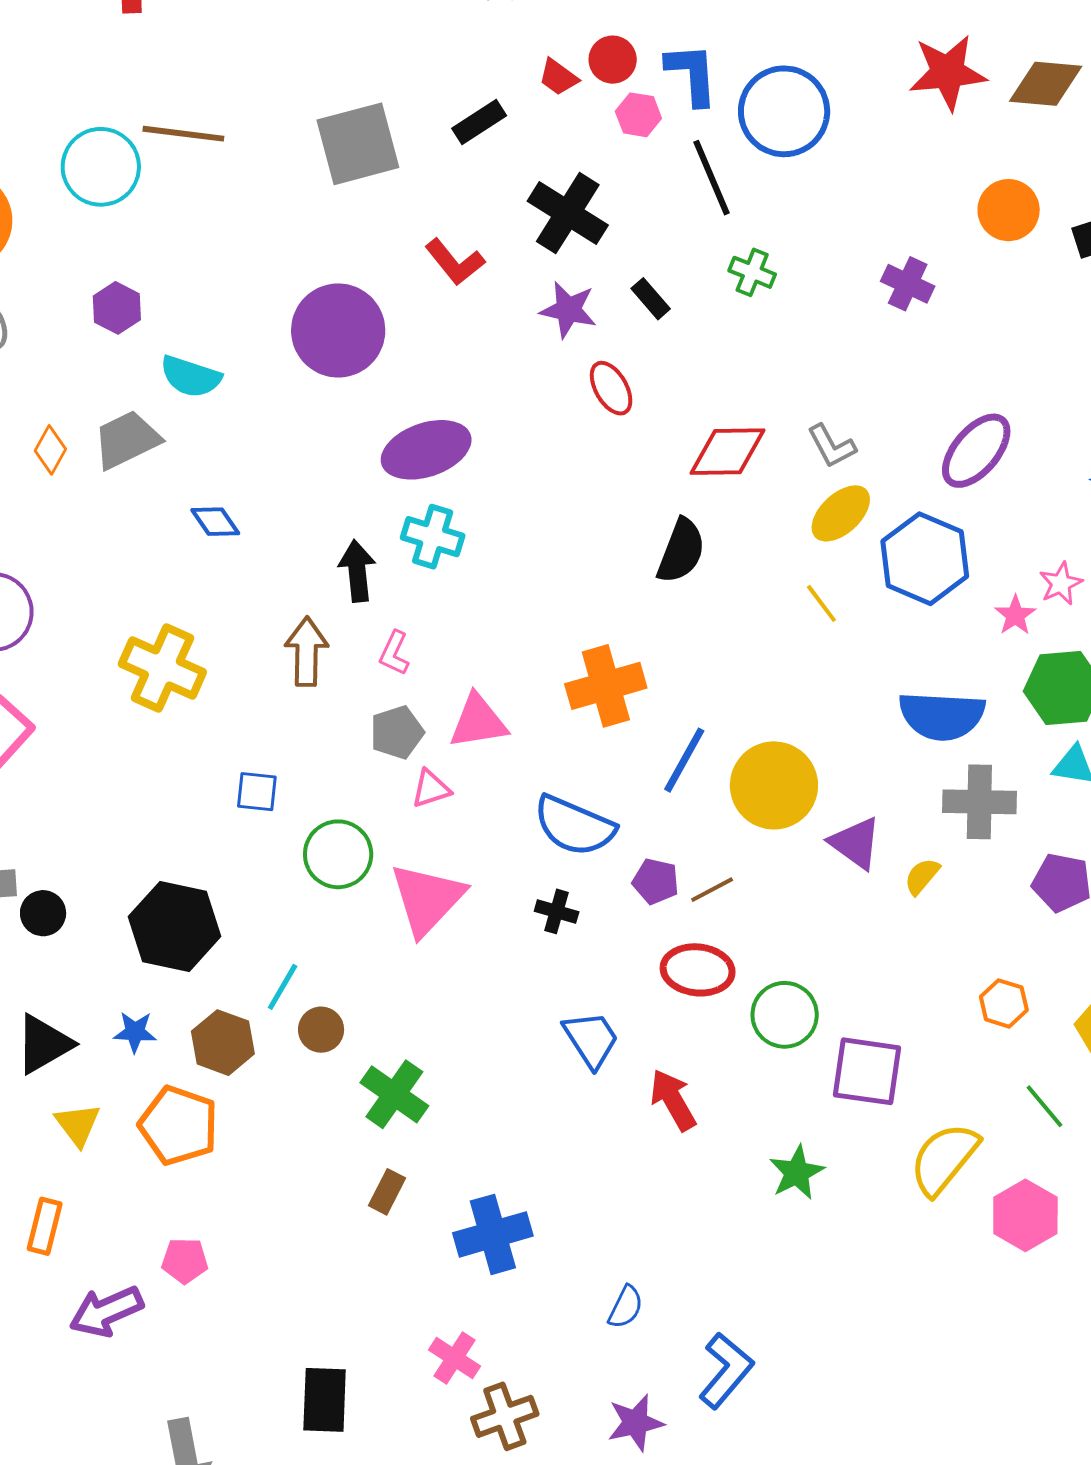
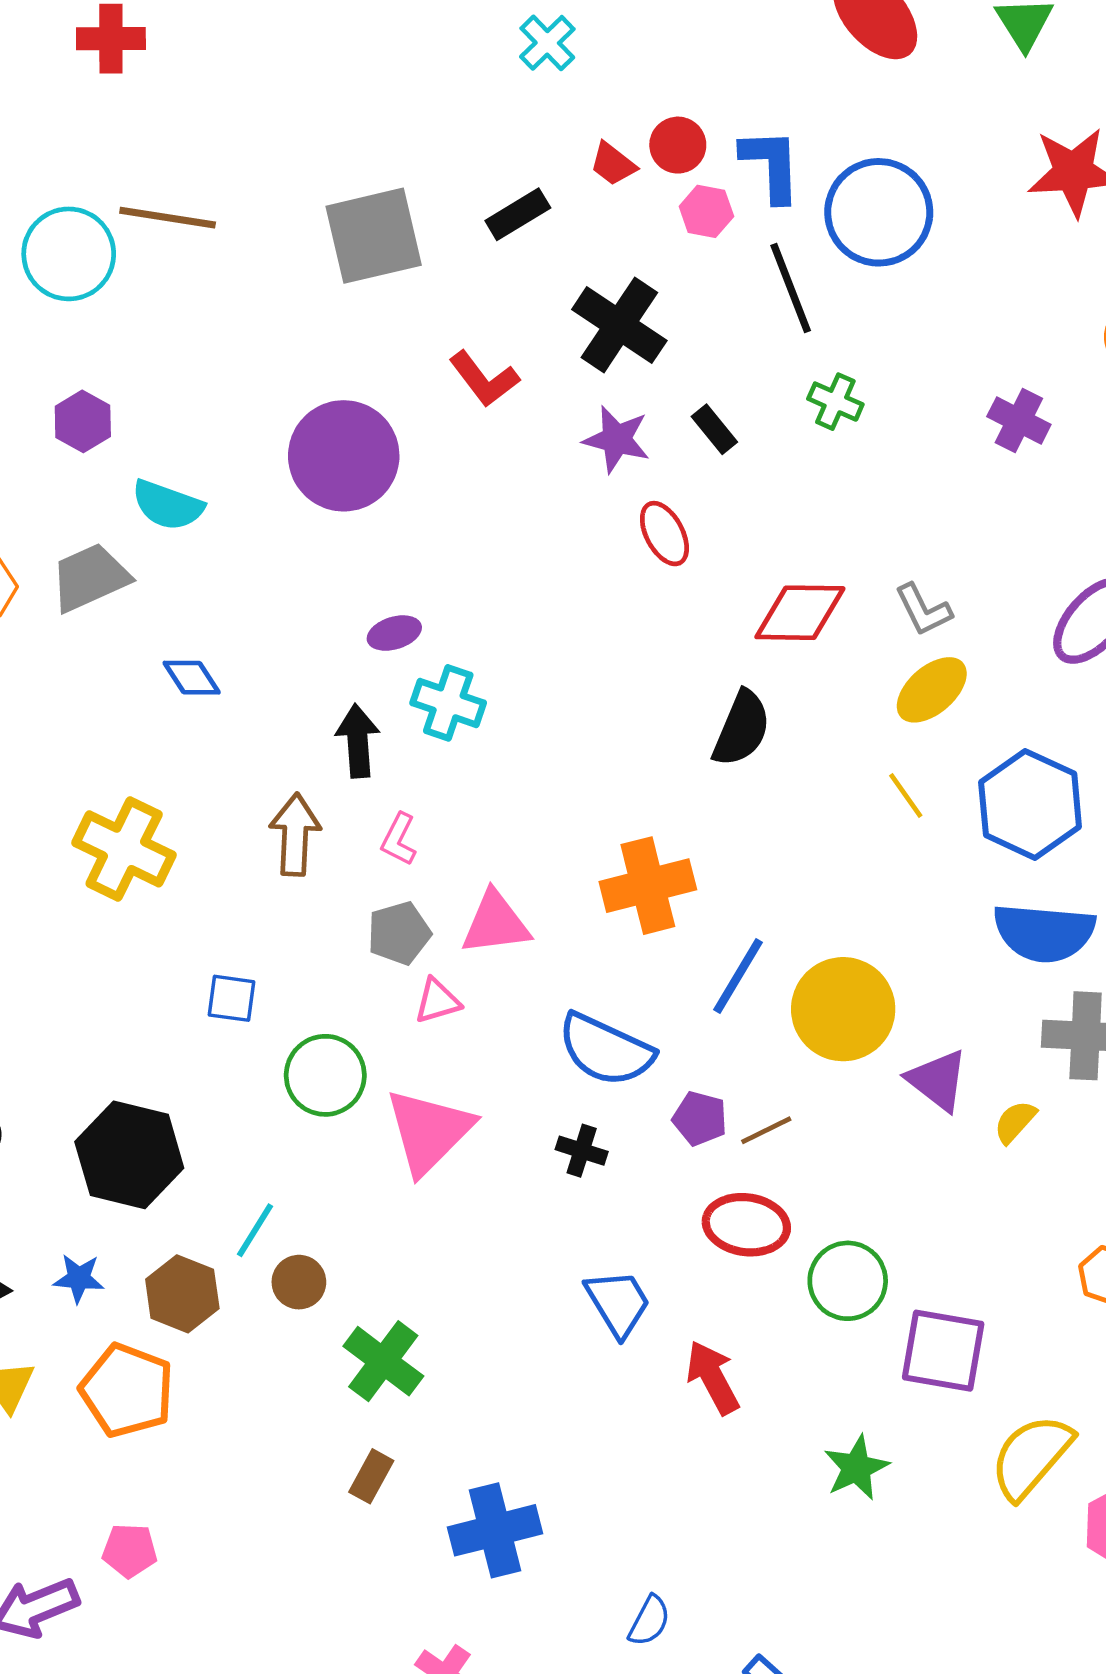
purple ellipse: (426, 450) -> (394, 633), moved, size x0.5
blue hexagon: (925, 559) -> (1030, 804), moved

